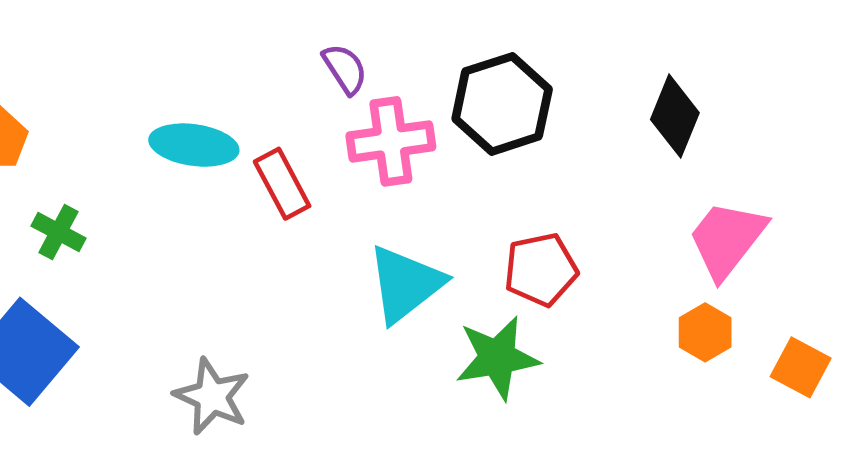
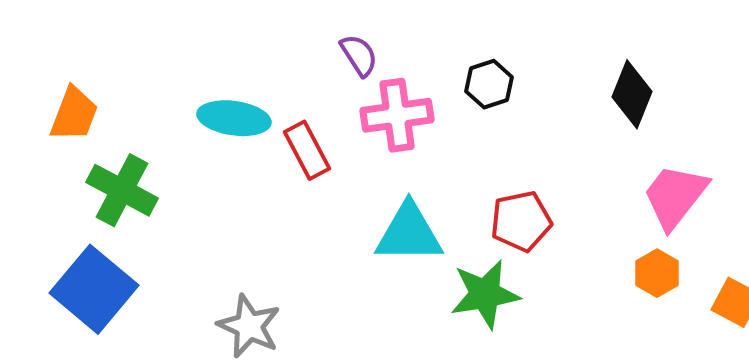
black hexagon: (502, 104) -> (489, 84), size x0.6
green cross: (58, 232) -> (122, 190), size x1.6
cyan triangle: (405, 284) -> (409, 233), turned 38

